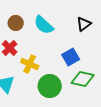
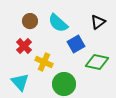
blue square: (71, 57) -> (76, 44), moved
green diamond: (83, 79) -> (97, 62), moved

